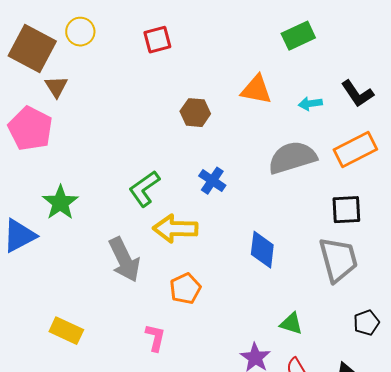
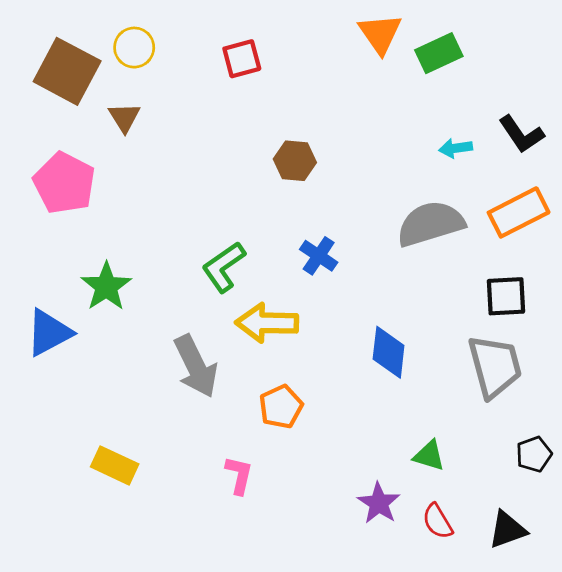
brown triangle: (56, 87) -> (124, 117), moved
orange triangle: (256, 90) -> (380, 34), moved, turned 44

